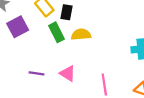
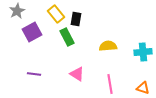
yellow semicircle: (81, 35) -> (108, 46), moved
purple line: (37, 73) -> (34, 74), moved

